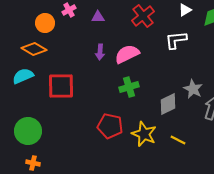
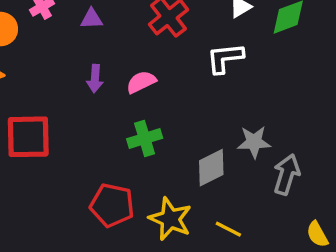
pink semicircle: (127, 54) -> (141, 82), size x0.7
gray star: (193, 89) -> (254, 142), turned -30

